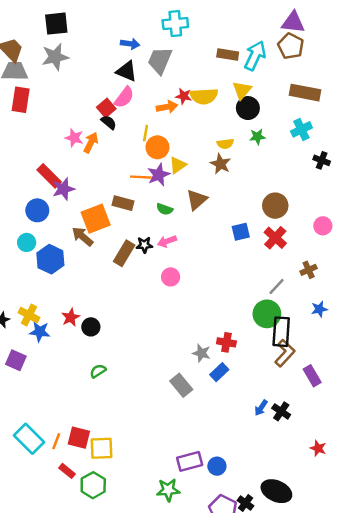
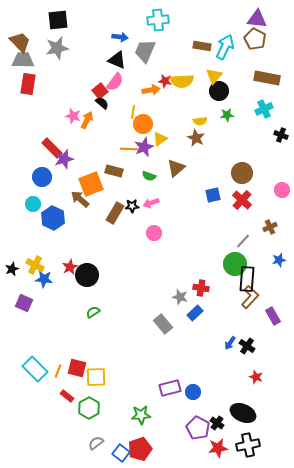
black circle: (91, 327) -> (87, 275), size x1.5
red star: (318, 448) -> (256, 377), moved
green star: (168, 490) -> (141, 415), moved

